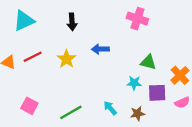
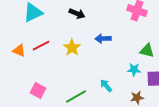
black arrow: (72, 22) -> (77, 14), turned -63
cyan arrow: (110, 108) -> (106, 86), moved

